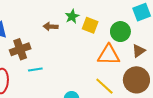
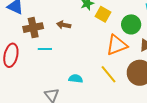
brown arrow: (51, 26) -> (64, 25), moved
orange triangle: (109, 55) -> (117, 45), turned -30

